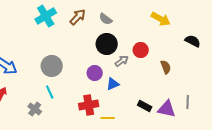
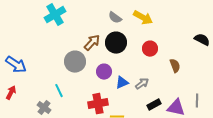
brown arrow: (78, 17) -> (92, 43), moved
yellow arrow: (161, 19) -> (143, 18), moved
gray arrow: (122, 61) -> (142, 84), moved
gray circle: (52, 66) -> (75, 62), moved
black rectangle: (145, 106) -> (154, 105), turned -56

